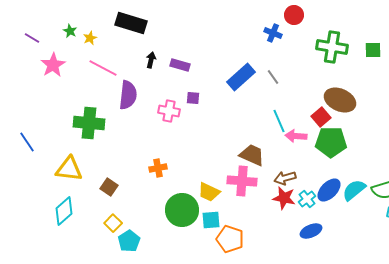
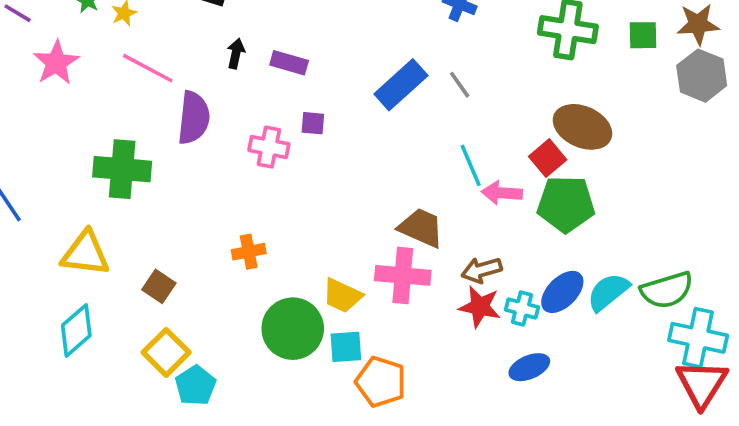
cyan cross: (307, 199) -> (522, 308), turned -36
yellow square: (113, 223) -> (166, 352), size x1.4

